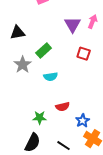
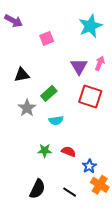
red square: (84, 54) -> (90, 97), size x1.6
red semicircle: (63, 107) -> (69, 152), turned -144
green star: (40, 118) -> (45, 151), moved

